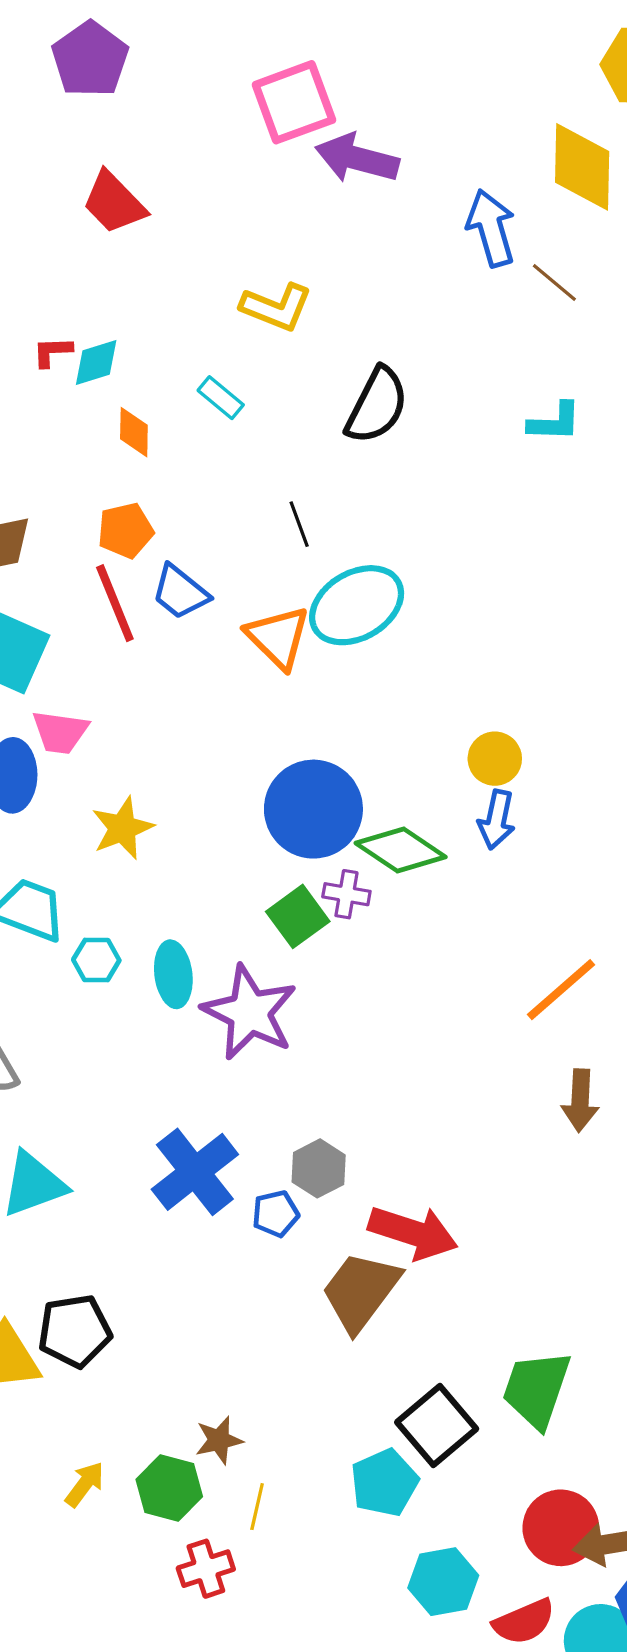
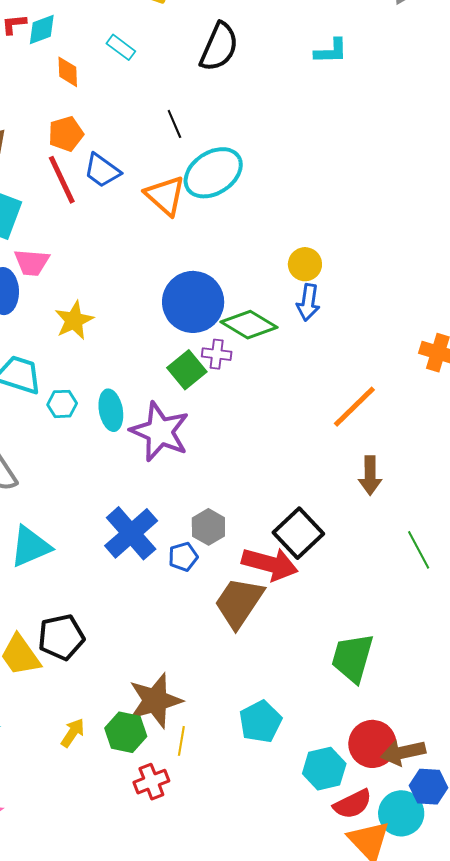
black square: (437, 1425) -> (298, 533), moved
brown star: (219, 1440) -> (155, 701), size x1.8
cyan hexagon: (443, 1582) -> (324, 769), moved

